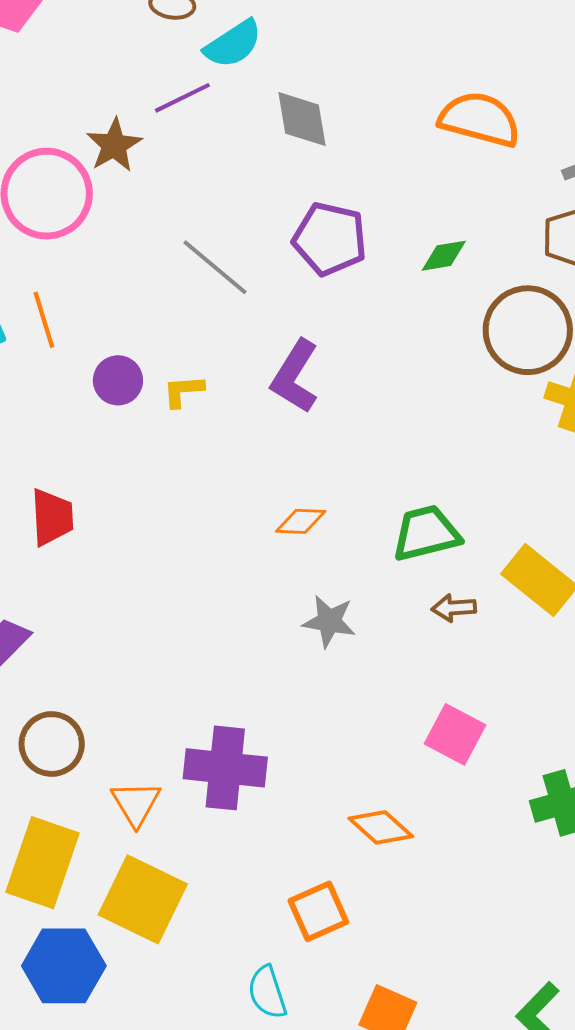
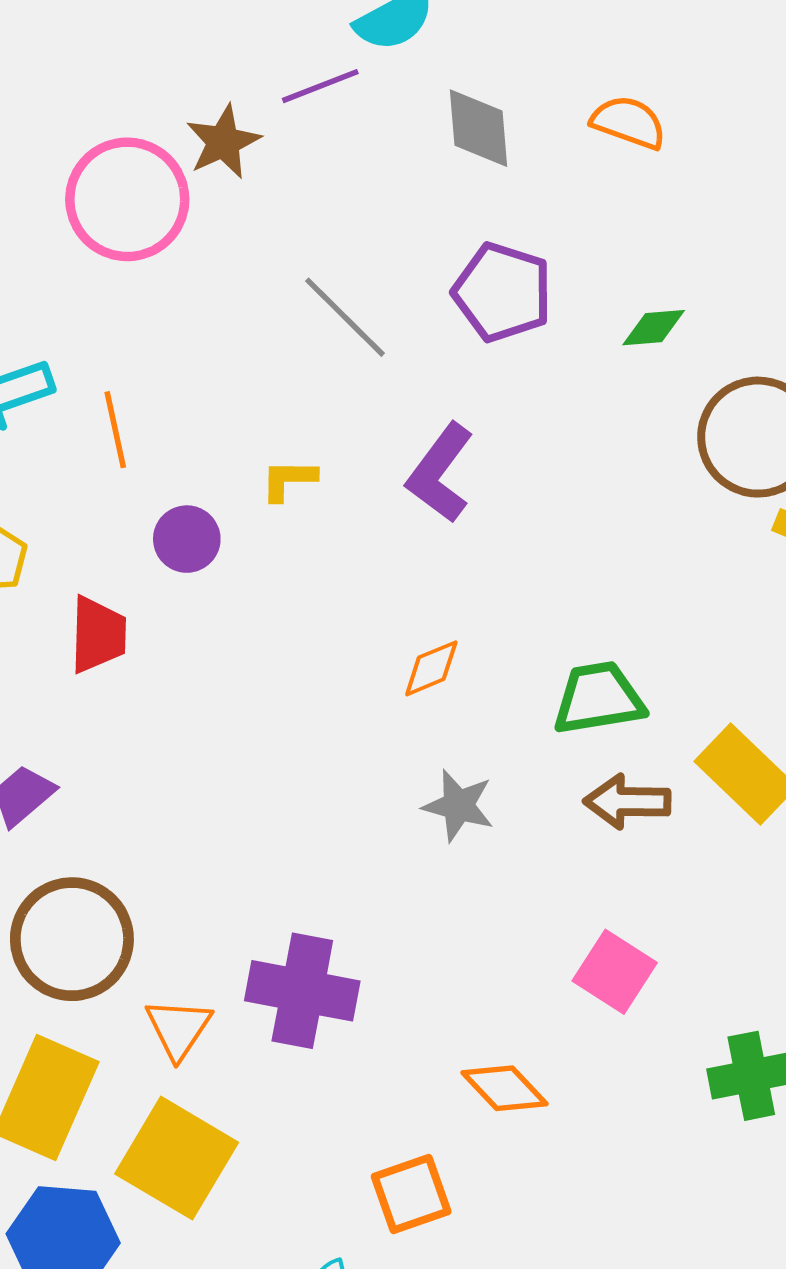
orange semicircle: (480, 119) -> (629, 122), moved, size x0.7
orange line: (44, 320) -> (115, 430), moved
purple circle: (118, 380) -> (187, 539), moved
orange diamond: (301, 521) -> (431, 668), turned -30
brown arrow: (454, 608) -> (627, 802), size x1.4
brown circle: (52, 744) -> (72, 939), size x1.4

